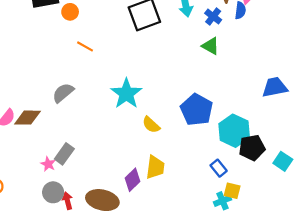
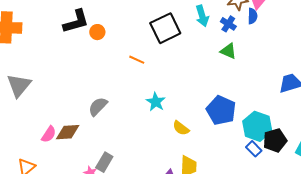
orange line: (85, 46) -> (137, 60), moved
cyan star: (126, 94) -> (156, 102), size x0.7
blue rectangle: (219, 168) -> (254, 149), moved

